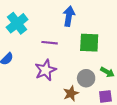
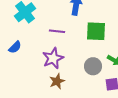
brown star: (71, 93) -> (57, 81), moved

